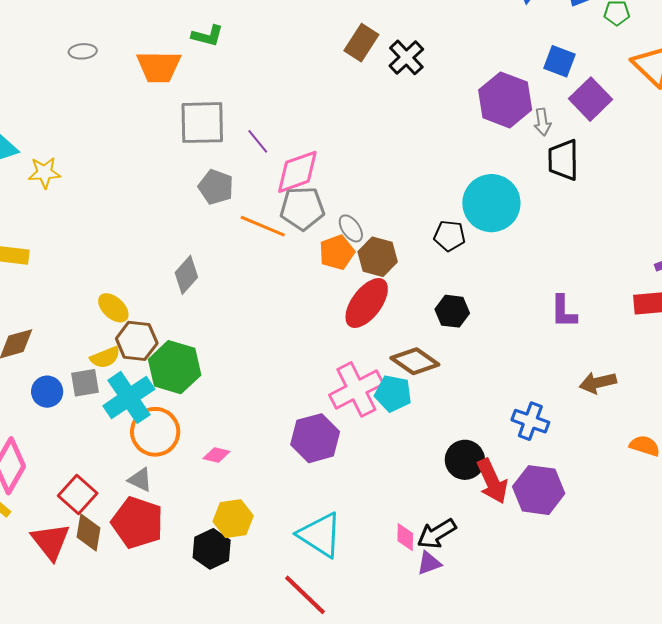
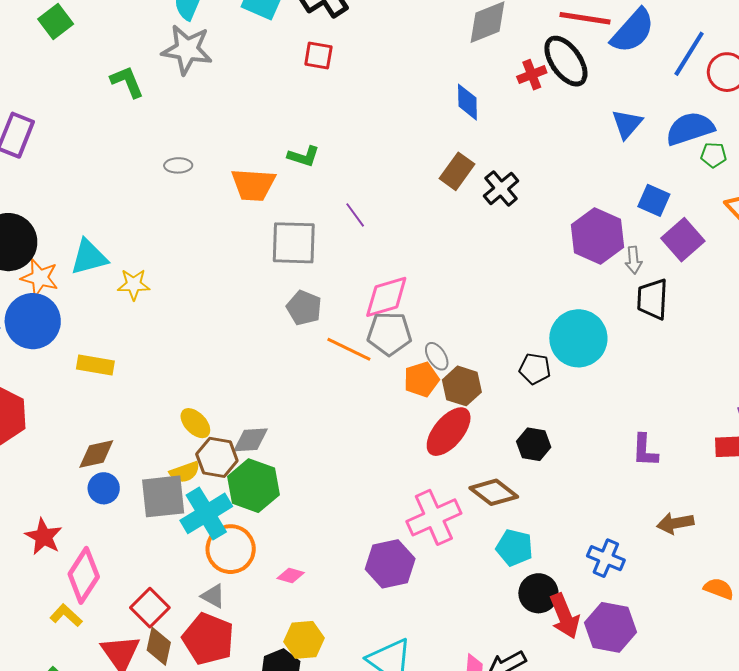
purple line: (258, 141) -> (355, 215), moved
gray diamond: (186, 275) -> (251, 440), moved, turned 42
gray square: (85, 383) -> (163, 496), size x1.6
blue circle: (47, 392) -> (104, 488), moved
cyan pentagon: (393, 394) -> (514, 548), moved

